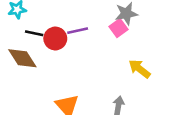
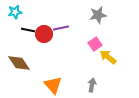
pink square: (118, 28) -> (95, 44), moved
brown diamond: (22, 58) -> (19, 63), moved

